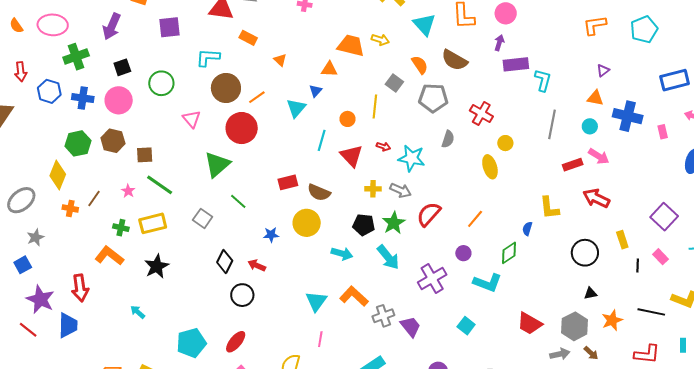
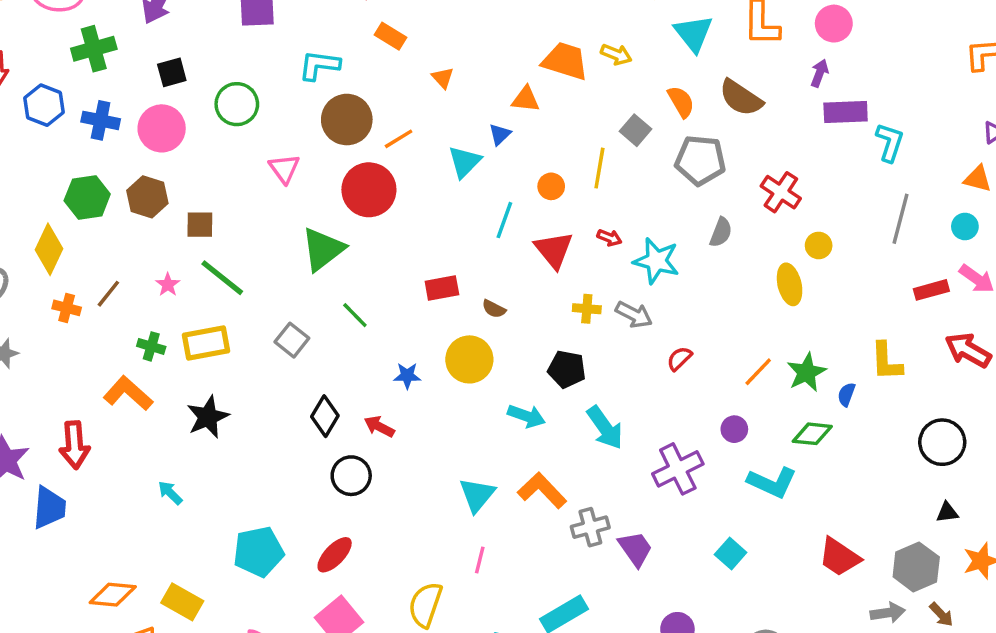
brown semicircle: (319, 192) -> (494, 309), size x0.6
red semicircle: (429, 214) -> (679, 359), size x0.6
green star: (394, 223) -> (806, 372), moved
green diamond: (509, 253) -> (812, 434), turned 35

